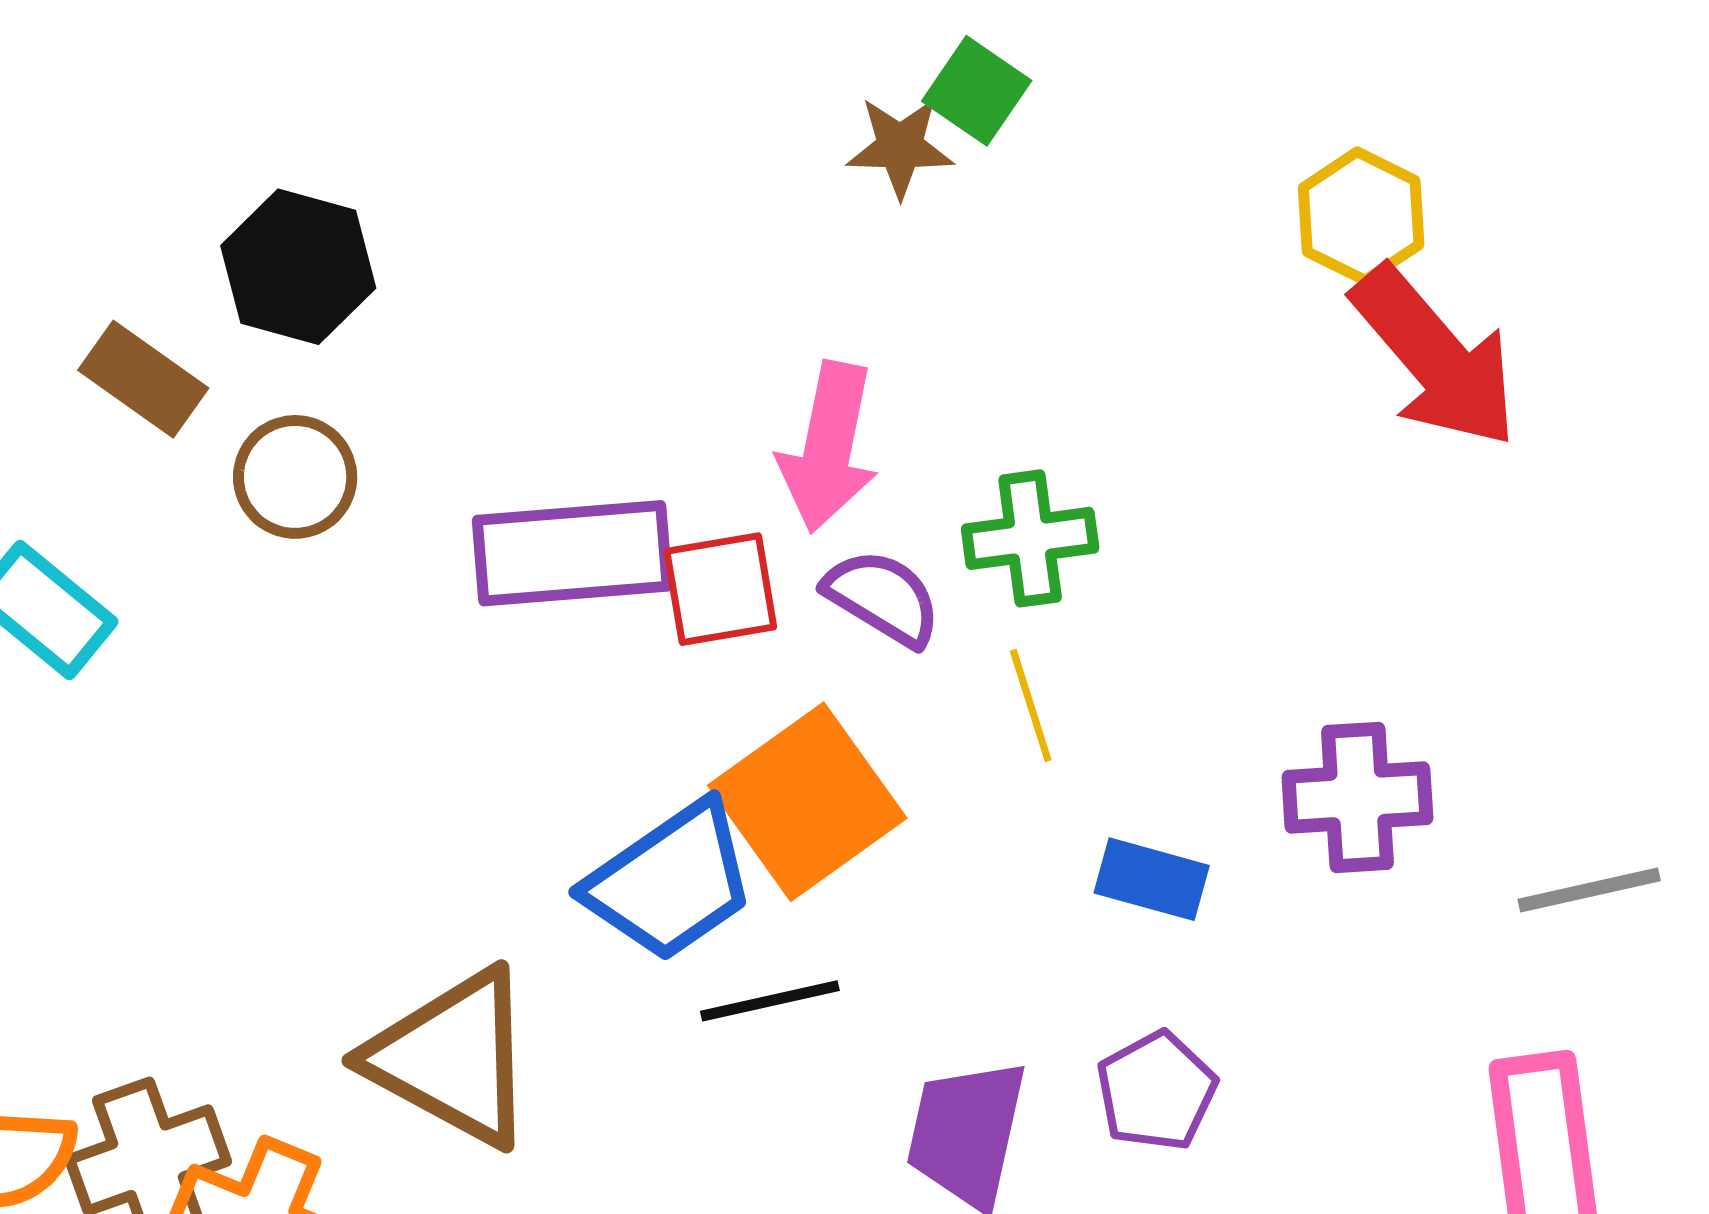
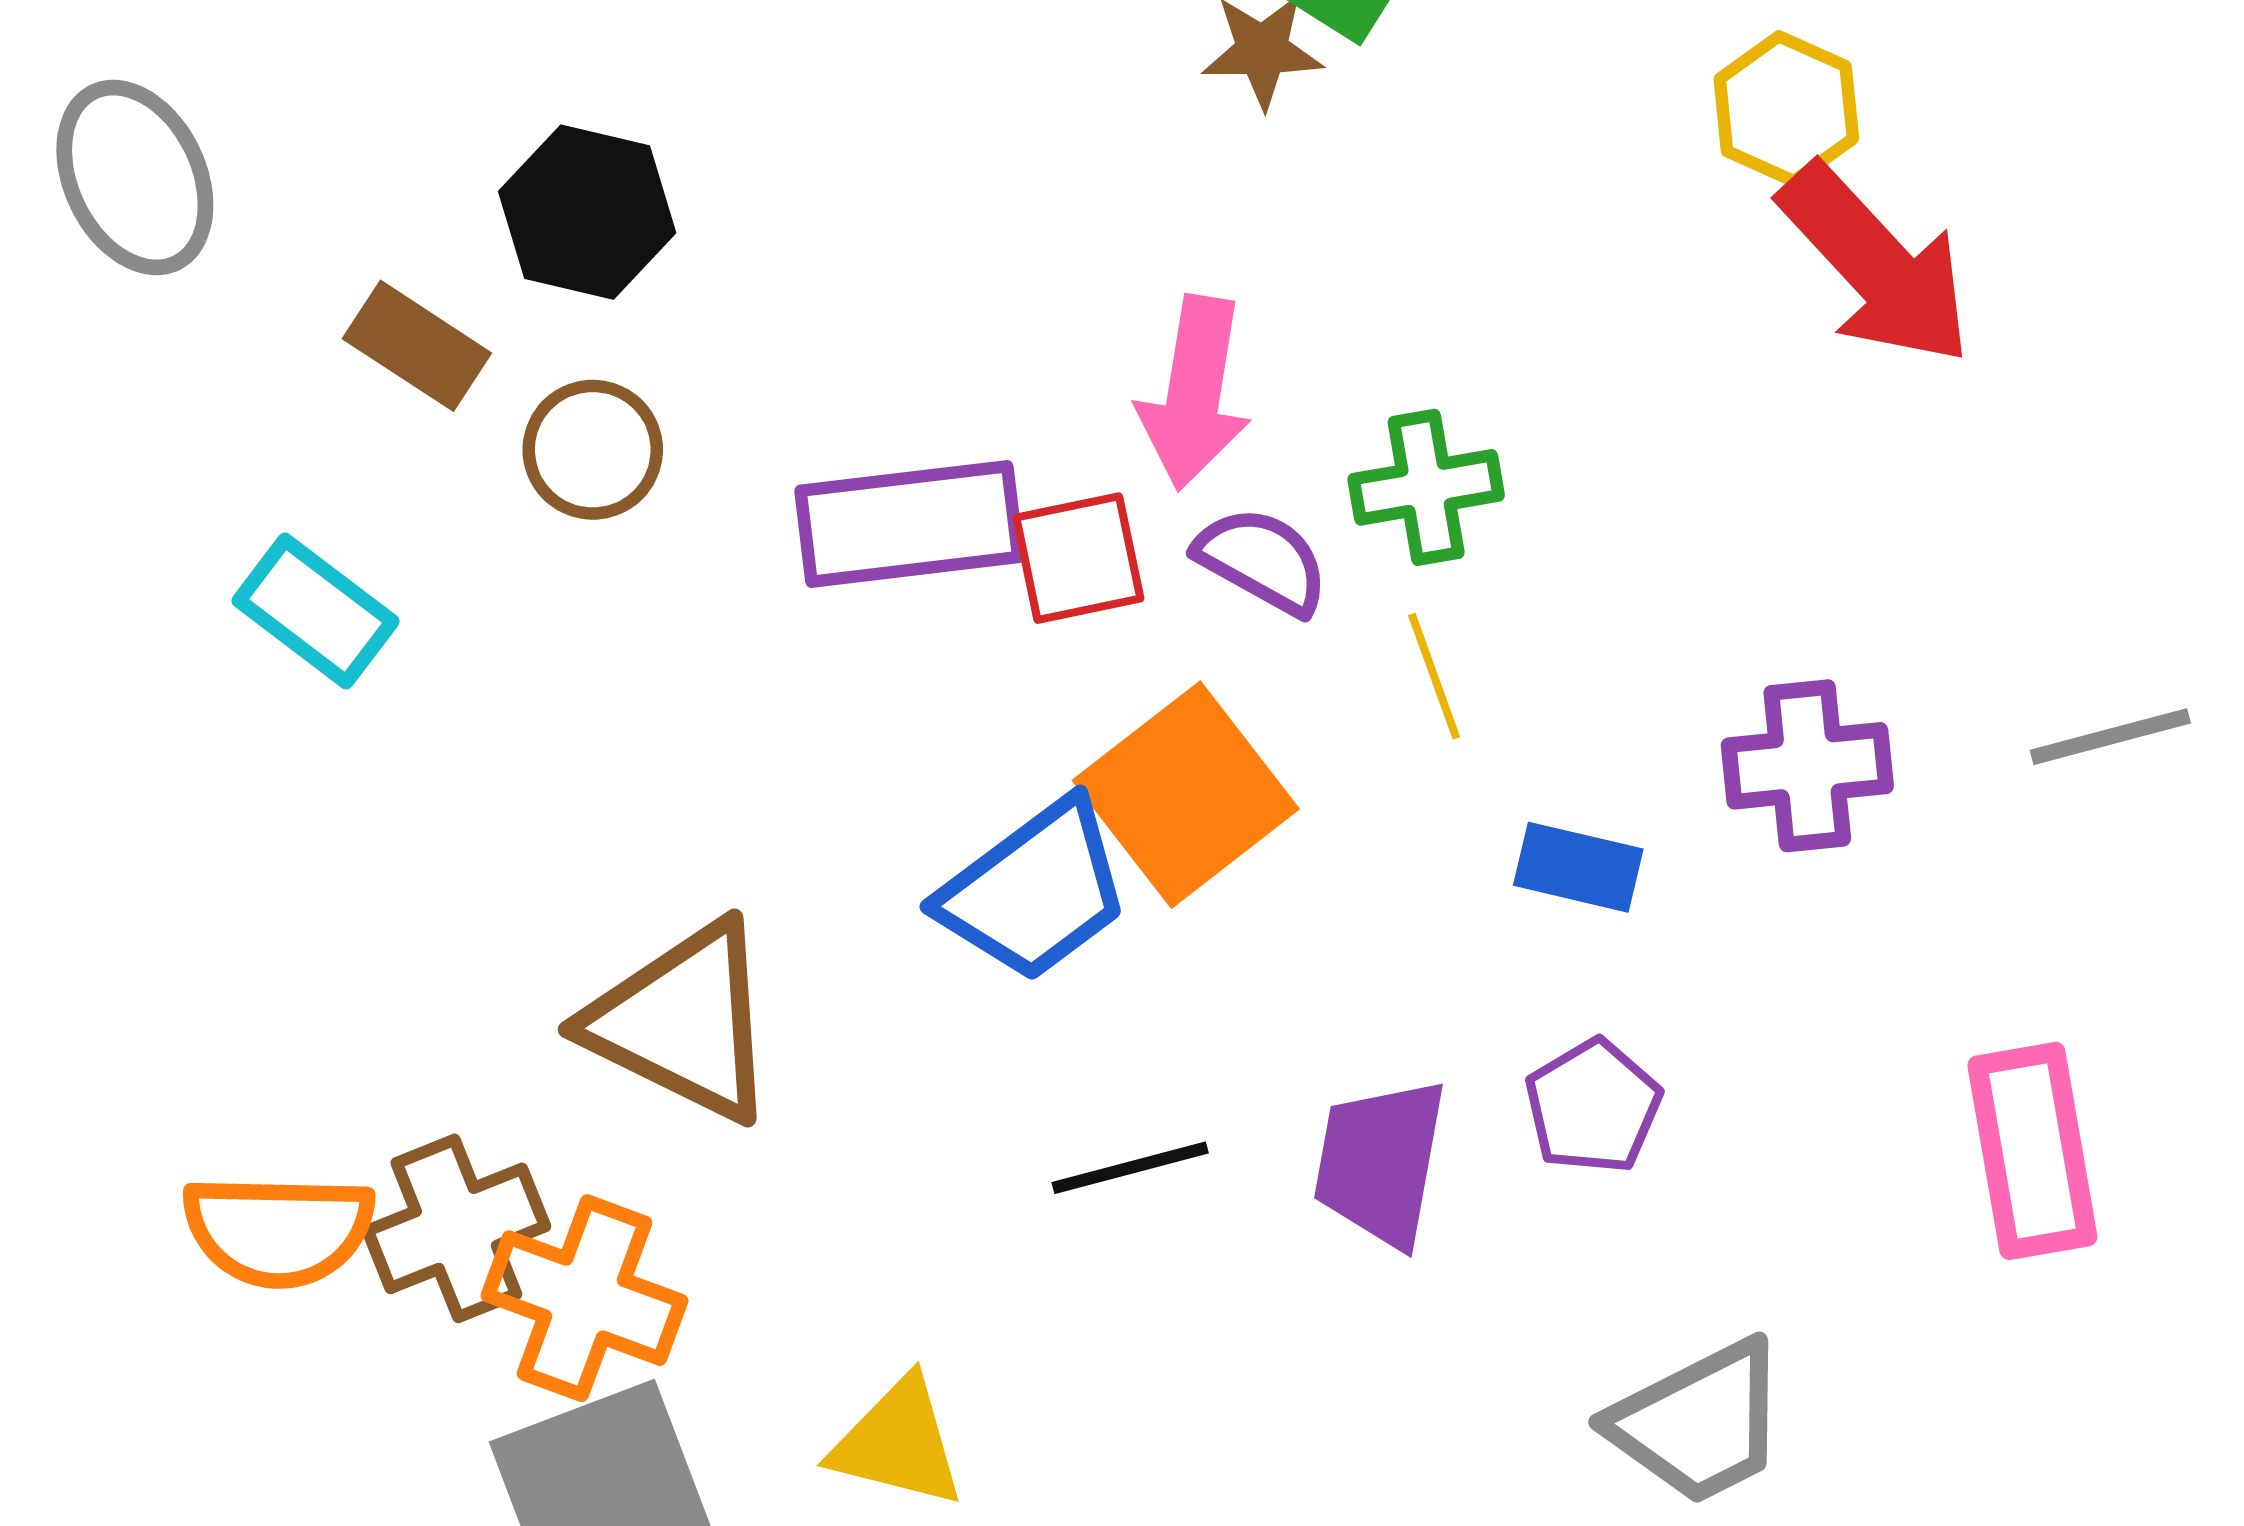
gray line: (1589, 890) -> (2110, 737), moved
black line: (770, 1001) -> (1130, 1168), moved
brown triangle: (452, 1058) -> (683, 1022), moved

